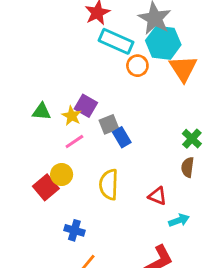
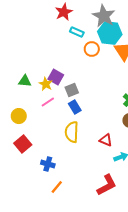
cyan rectangle: (116, 41) -> (77, 32), size x0.6
blue rectangle: (122, 137) -> (75, 107), moved
yellow circle: (62, 174) -> (19, 116), moved
red square: (46, 187) -> (23, 144), moved

